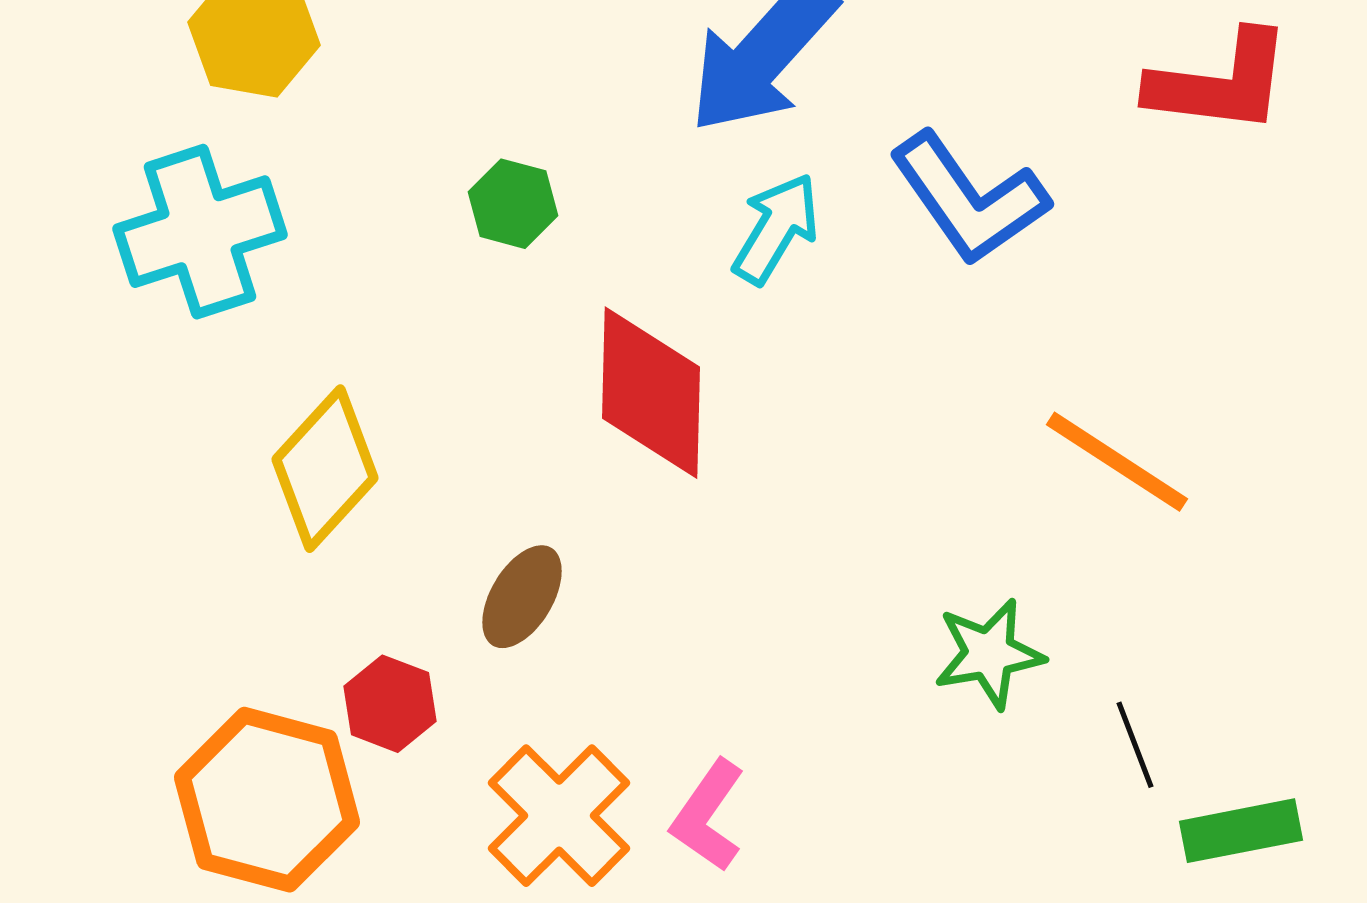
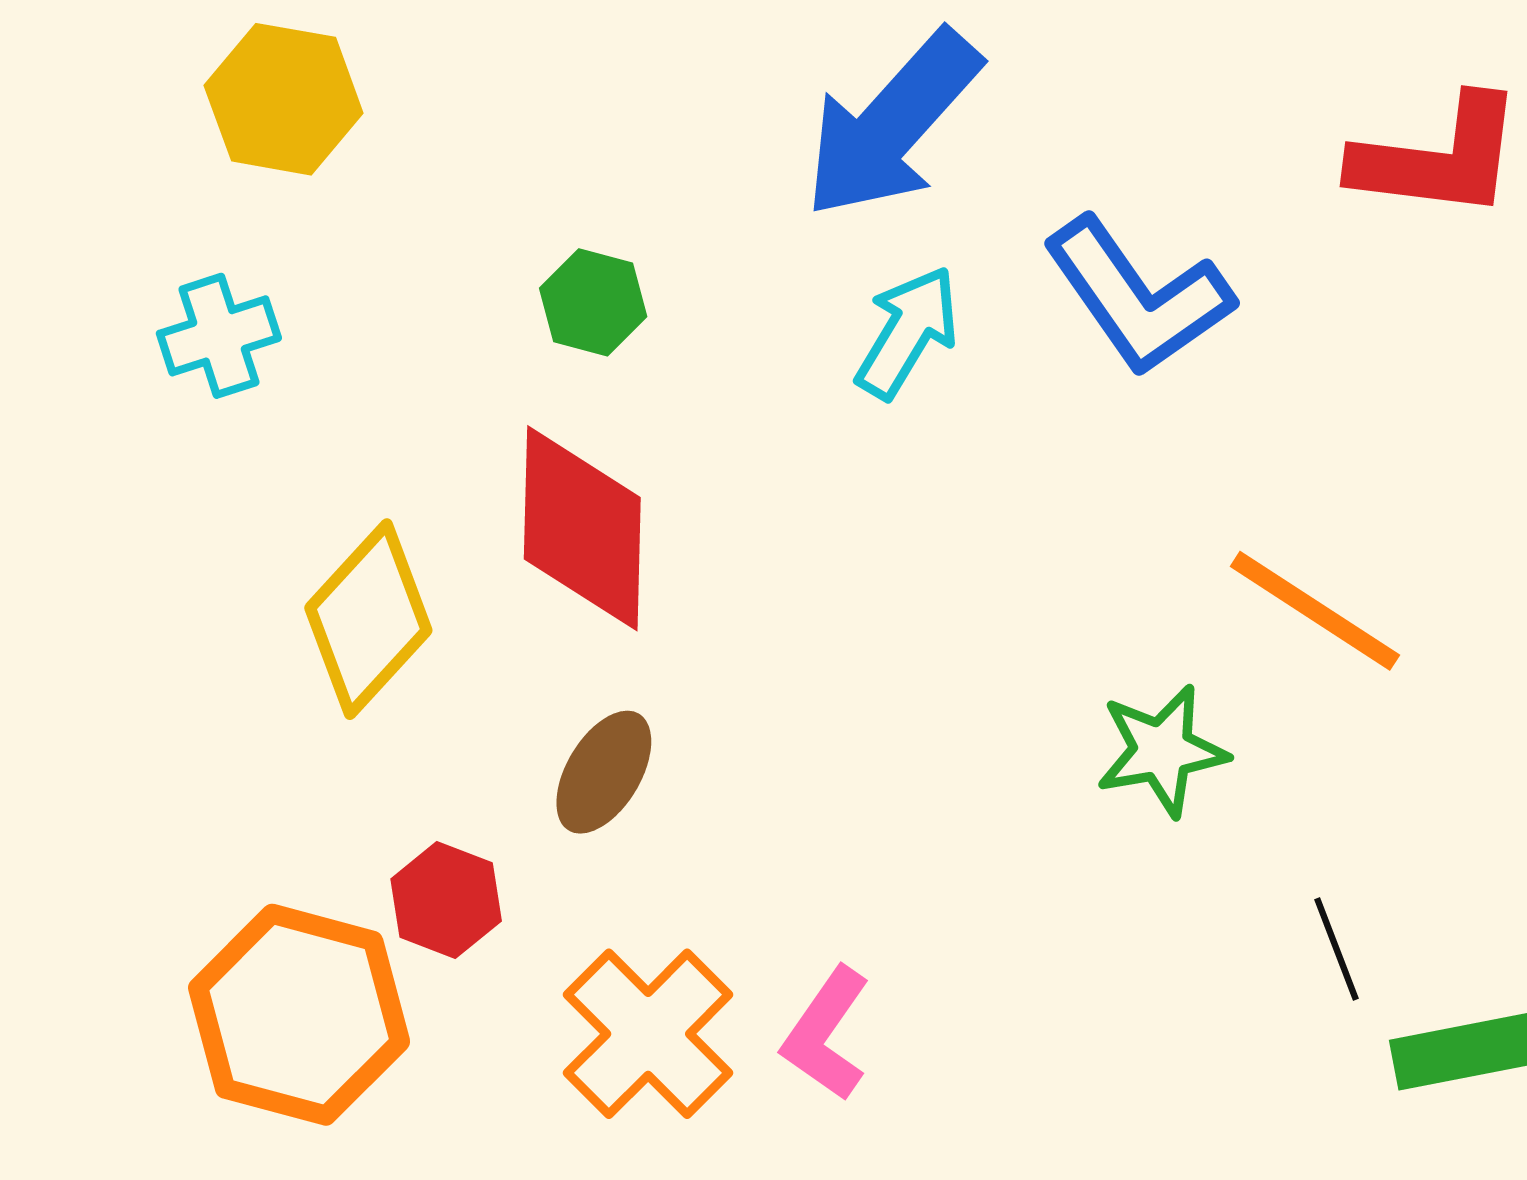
cyan cross: (200, 232) -> (219, 336), size x0.6
red diamond: (651, 393) -> (582, 528), moved
green star: (989, 654) -> (1162, 751), moved

